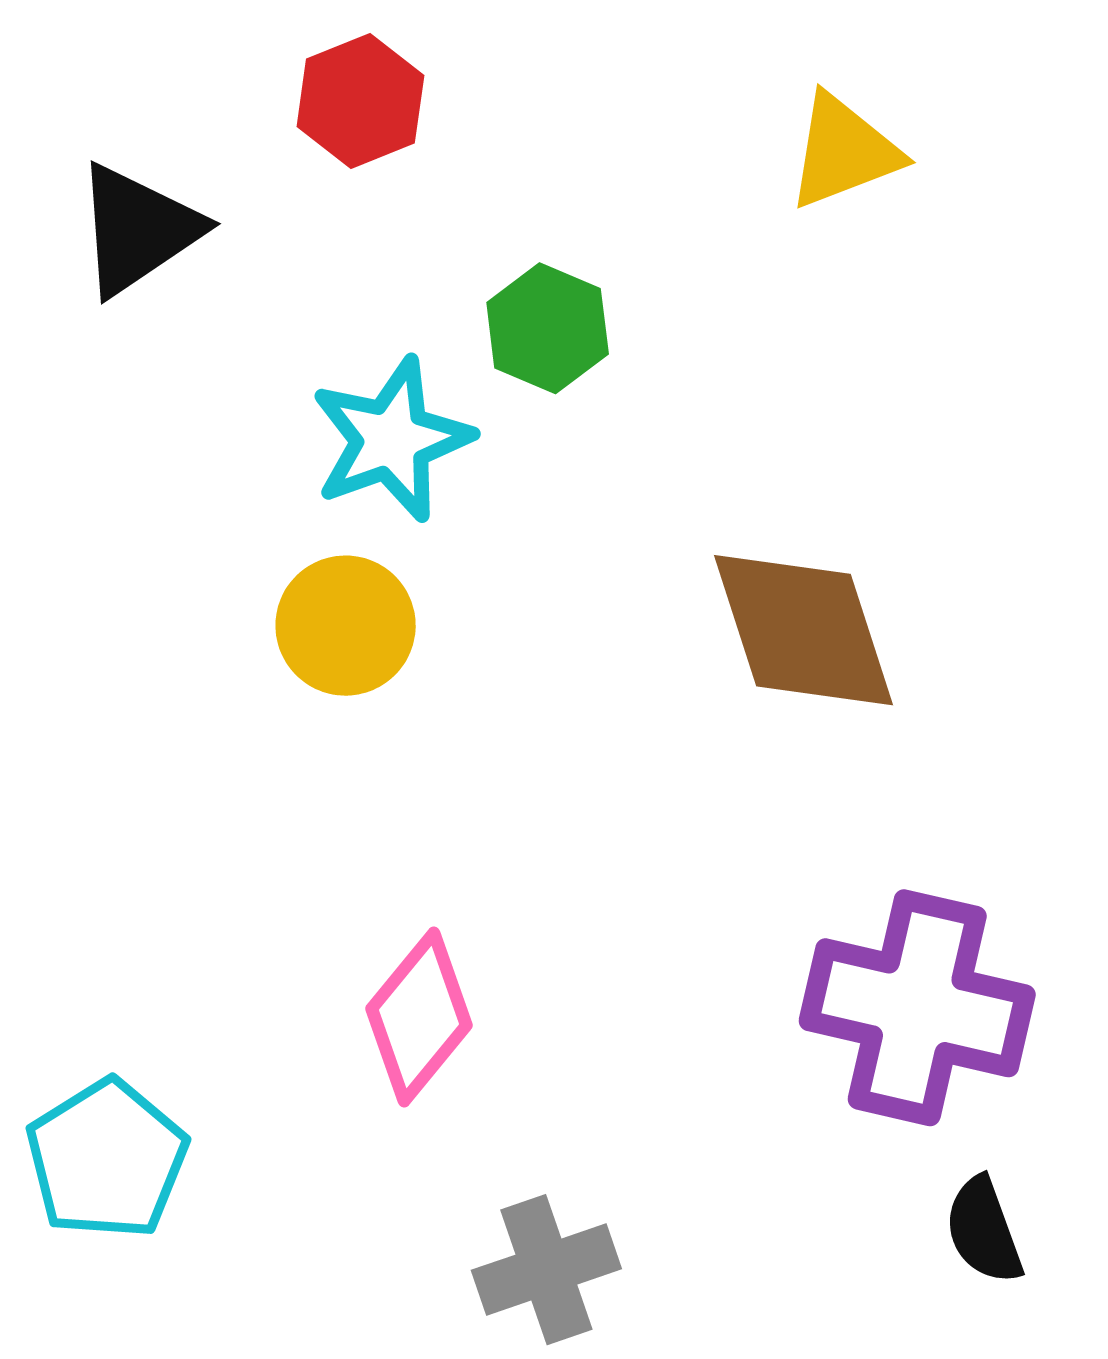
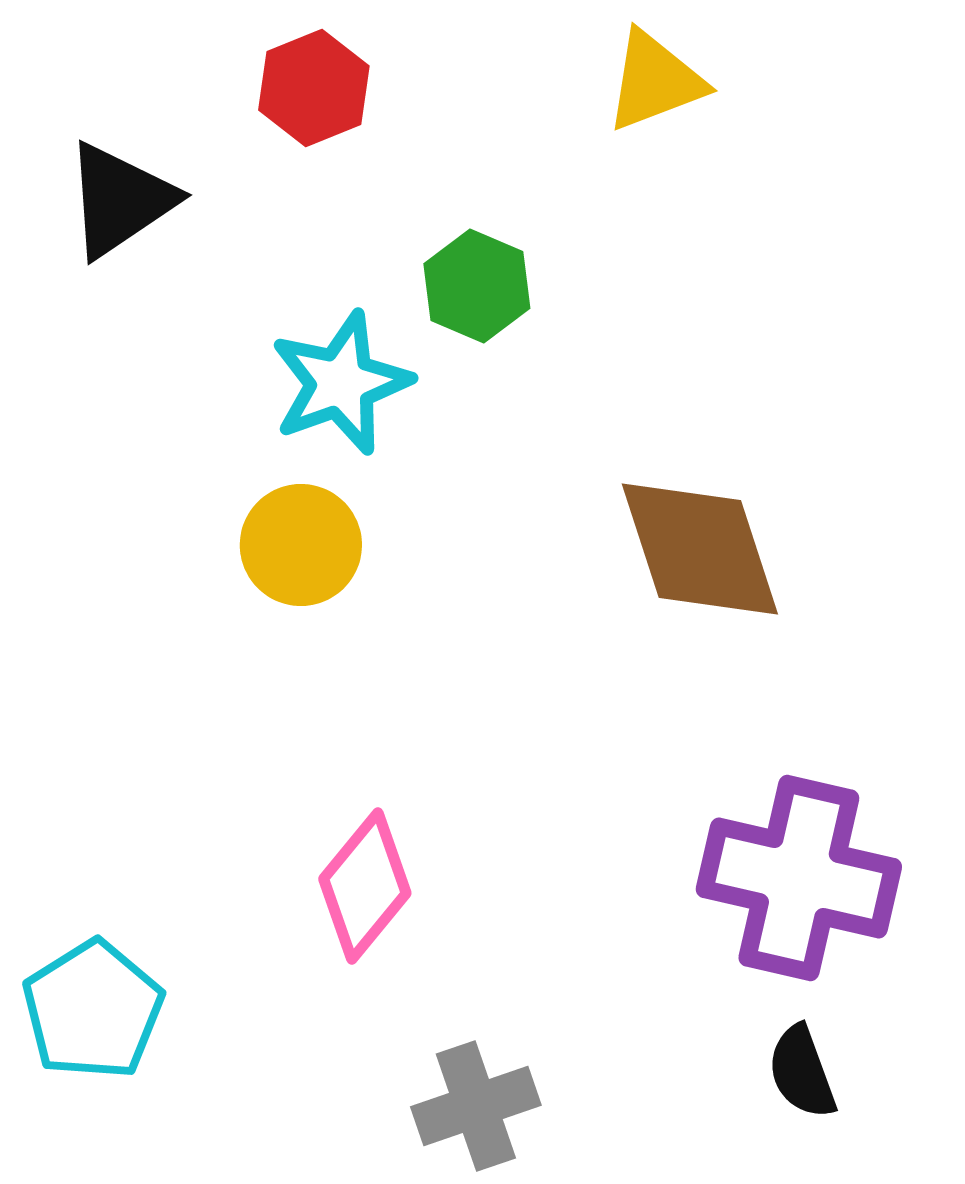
yellow triangle: (844, 151) -> (655, 81), moved
black semicircle: (984, 1230) -> (802, 1072), moved

